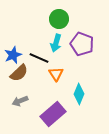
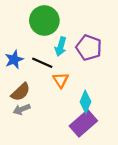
green circle: (59, 19) -> (44, 21), moved, size x1.4
brown semicircle: (19, 73) -> (21, 92), moved
purple rectangle: (53, 114) -> (83, 123), moved

